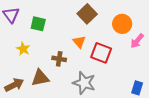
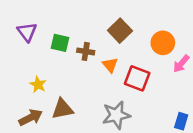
yellow star: (23, 49) -> (38, 84), moved
brown cross: (59, 59) -> (86, 51), moved
gray star: (84, 83) -> (116, 115), turned -30

